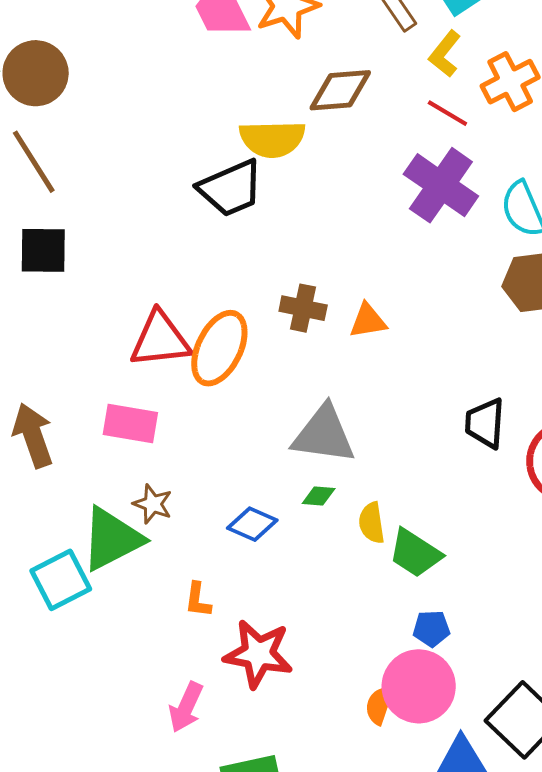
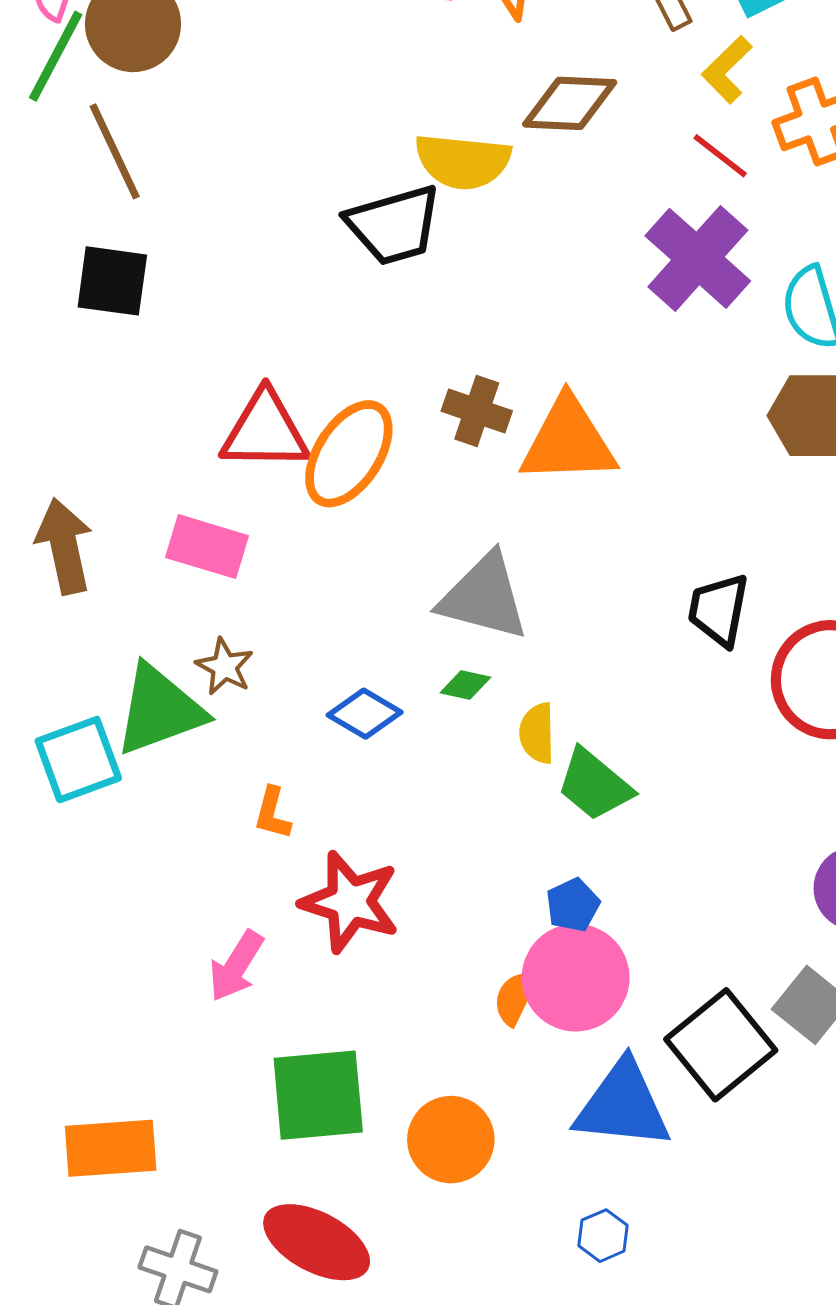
orange triangle: (368, 321) -> (568, 441), size x1.8
blue pentagon: (431, 629) -> (573, 905), moved, turned -30

